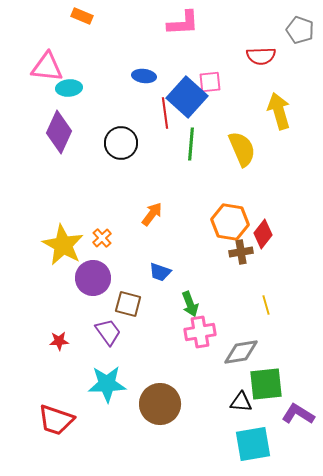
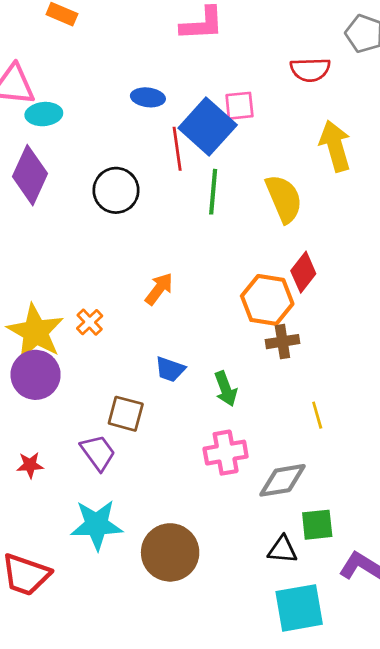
red diamond: (263, 234) -> (303, 272), moved
purple circle: (93, 278) -> (36, 375), moved
green arrow: (190, 304) -> (226, 389), moved
green square: (266, 384) -> (317, 525), size x0.7

